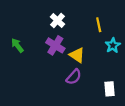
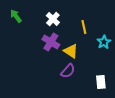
yellow line: (99, 25) -> (84, 27), moved
green arrow: (17, 45) -> (16, 16), moved

